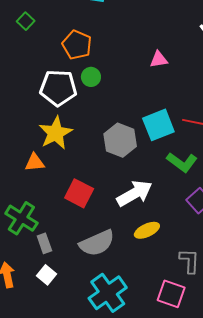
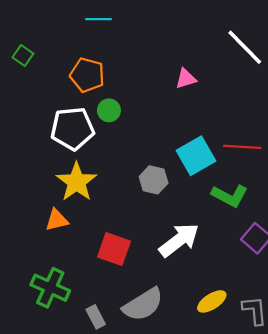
gray hexagon: (120, 140) -> (154, 180), size x0.7
yellow ellipse: (147, 230) -> (212, 301), moved
gray rectangle: (44, 243) -> (96, 317), moved

